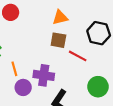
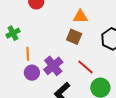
red line: (78, 56) -> (85, 67), moved
purple cross: (44, 75) -> (53, 66), turned 30

